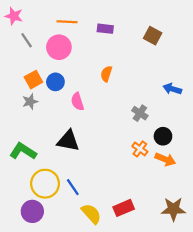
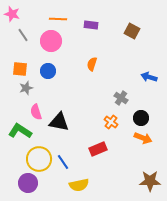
orange square: (33, 80) -> (20, 69), moved, turned 35
pink semicircle: (77, 102) -> (36, 112), moved
orange cross: (140, 149) -> (111, 122), moved
red rectangle: (124, 208) -> (98, 149), moved
yellow semicircle: (91, 214) -> (79, 185), turned 120

